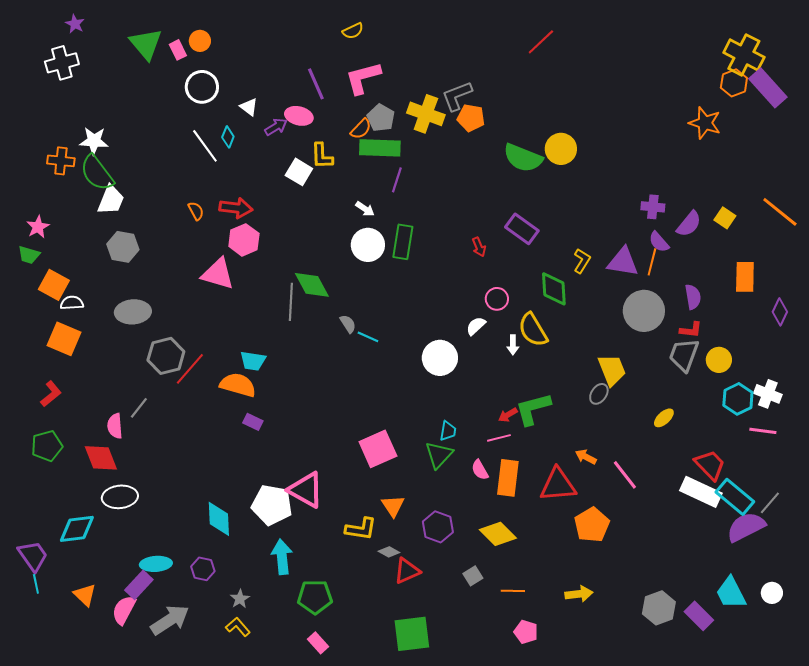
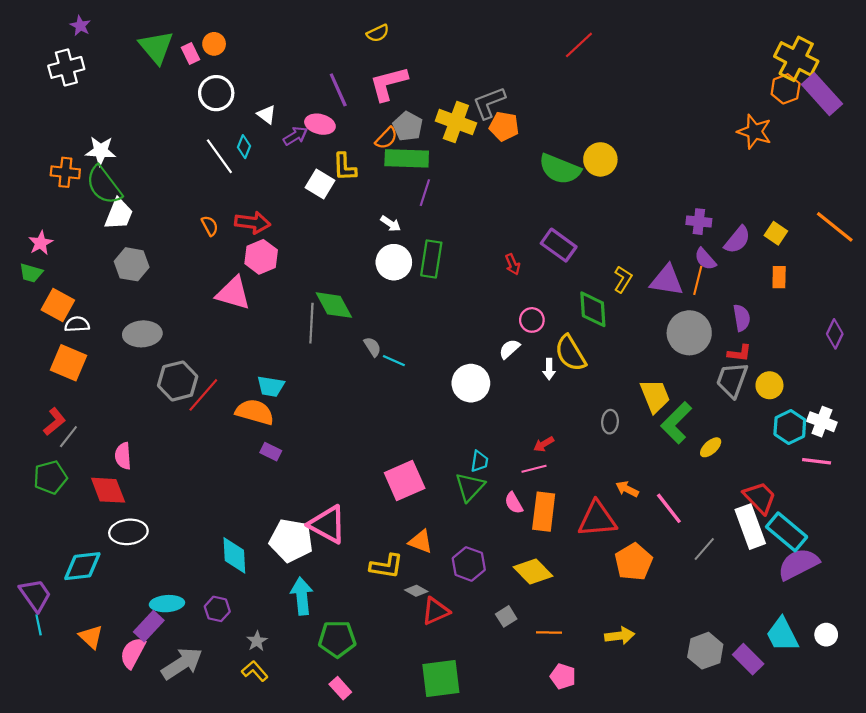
orange rectangle: (745, 277) -> (779, 277), moved, size x0.7
gray ellipse: (599, 394) -> (610, 422), moved, turned -30
gray line: (139, 408) -> (68, 437), moved
green L-shape: (533, 409) -> (676, 423), moved, turned -30
white rectangle: (701, 492) -> (750, 527), turned 45
gray line: (770, 503) -> (704, 549), moved
orange triangle: (393, 506) -> (421, 542), turned -35

